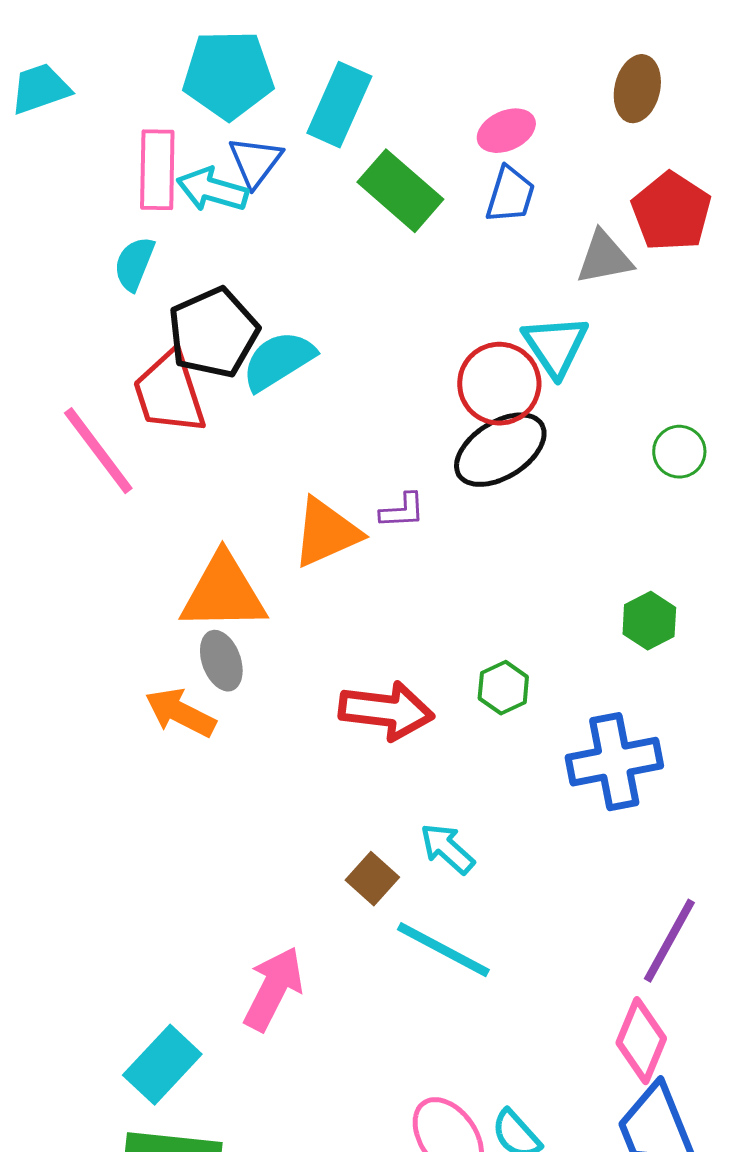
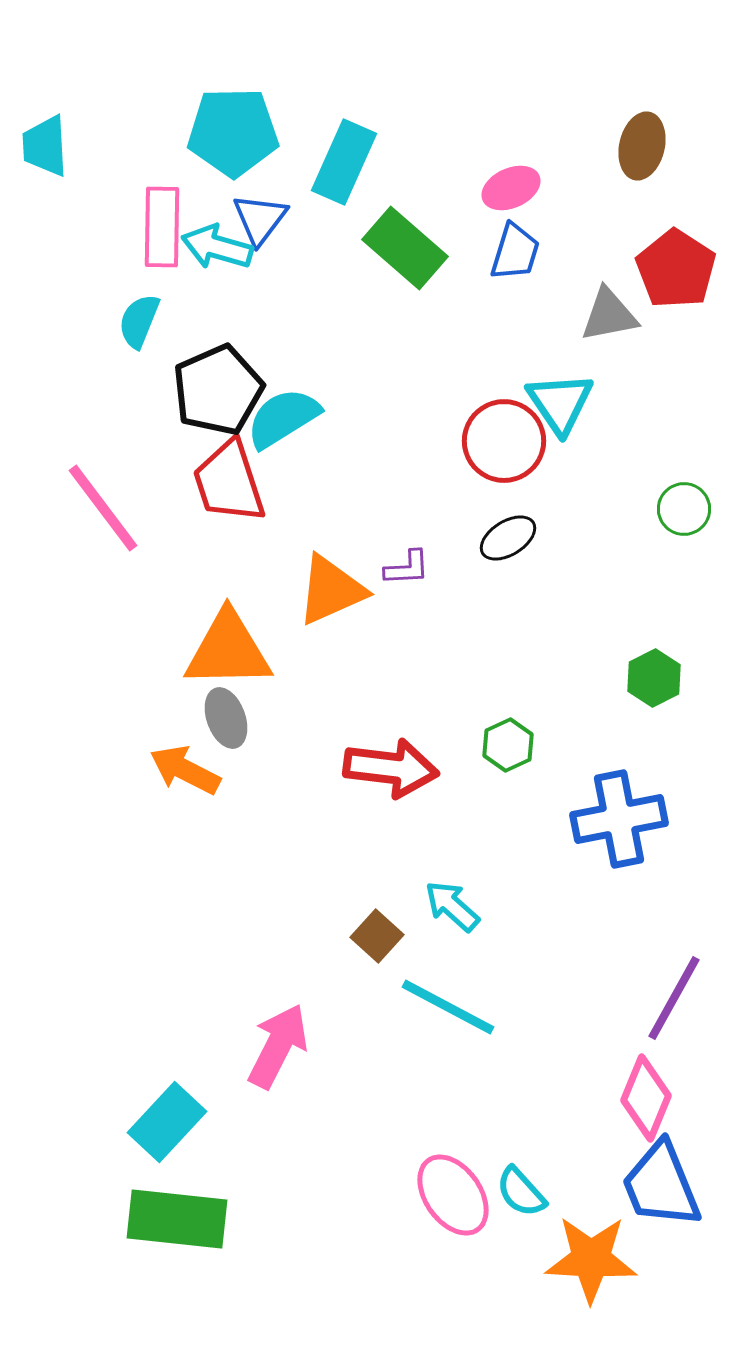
cyan trapezoid: (40, 89) -> (45, 146), turned -74
red trapezoid: (169, 393) -> (229, 482), moved
black ellipse: (500, 450) -> (508, 538), moved, size x0.6

